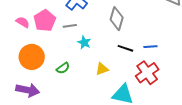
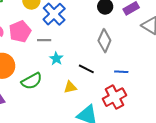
gray diamond: (117, 19) -> (104, 41), moved
black line: (125, 48) -> (86, 69), moved
green semicircle: (63, 68) -> (32, 81), size x1.5

